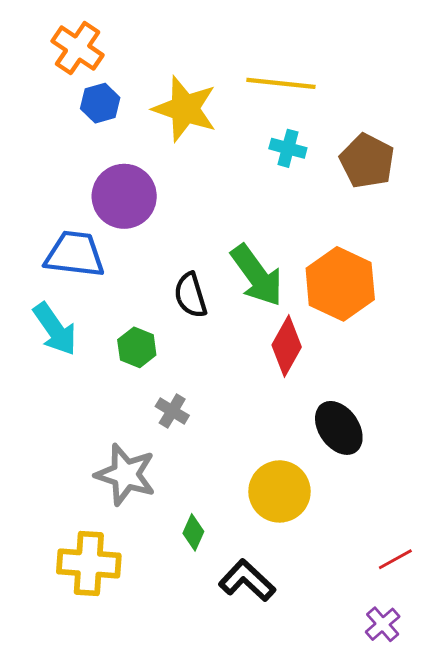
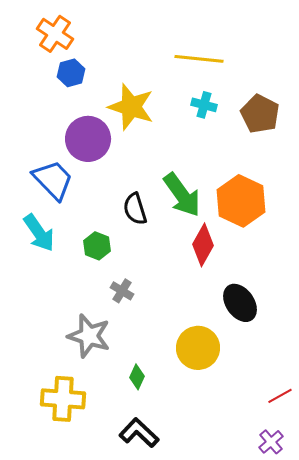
yellow star: (185, 109) -> (131, 107), moved
blue trapezoid: (75, 254) -> (53, 180), turned 39
black L-shape: (247, 580) -> (139, 433), moved

